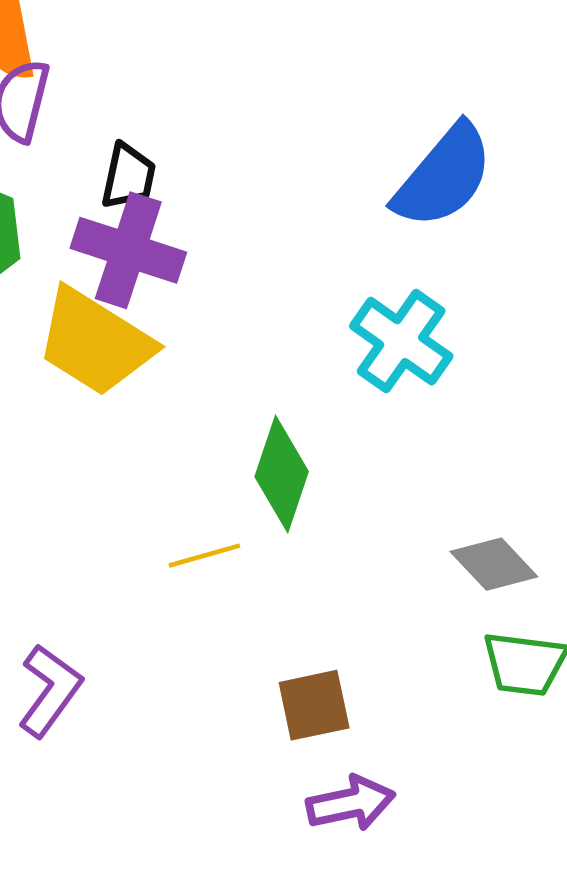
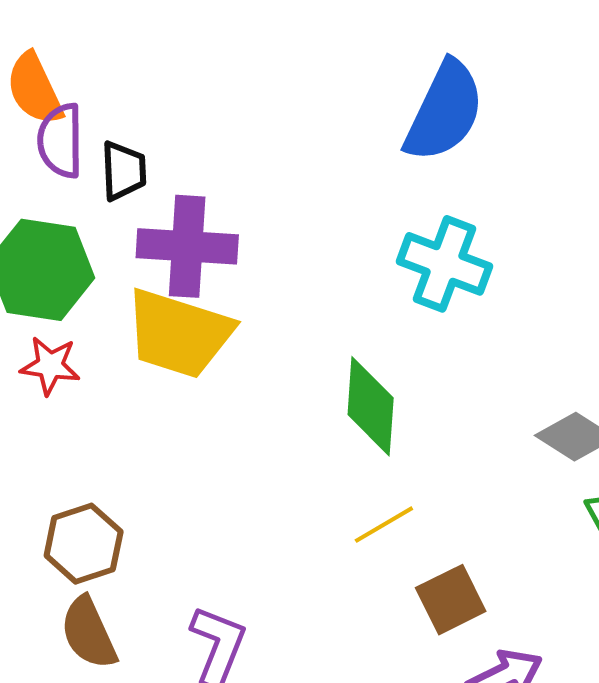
black trapezoid: (128, 176) -> (124, 171), moved
yellow line: (204, 556) -> (384, 525), moved

